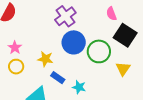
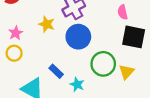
black square: (125, 35) -> (134, 37), turned -30
green circle: (99, 51) -> (103, 64), moved
yellow star: (45, 59) -> (47, 24), moved

